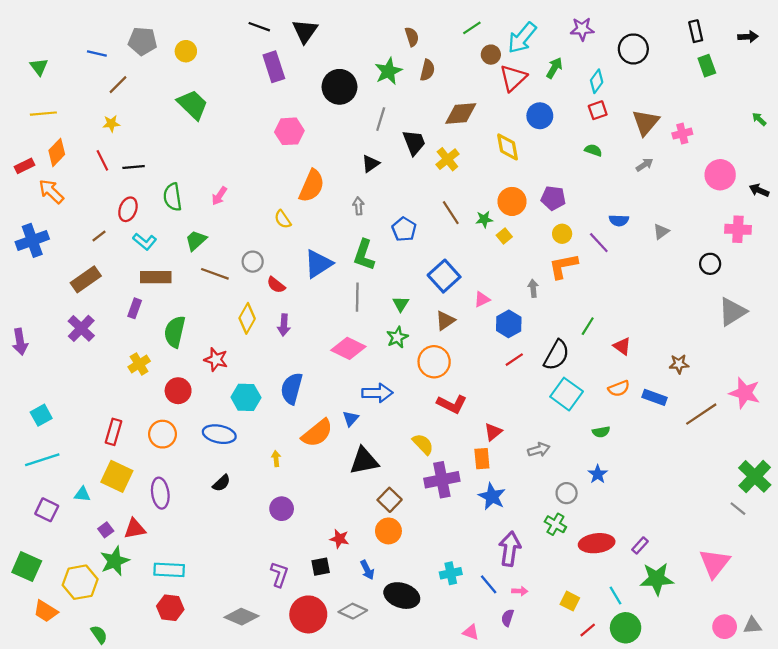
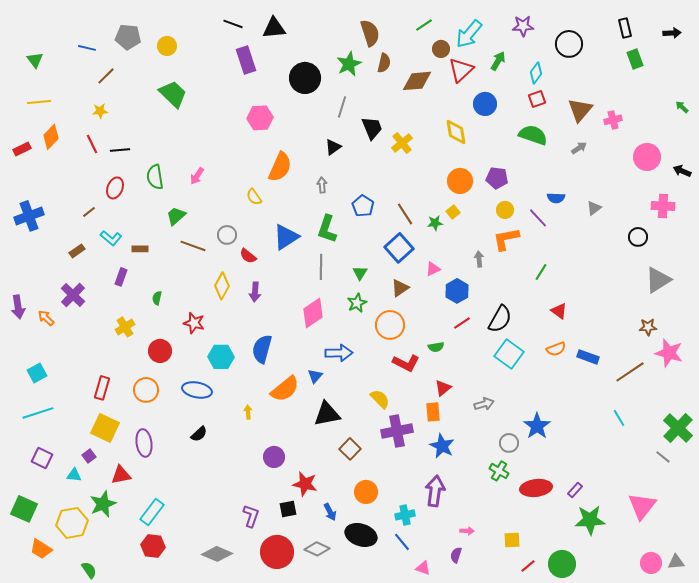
black triangle: (305, 31) -> (274, 28), turned 50
brown semicircle: (412, 37) -> (370, 33), size x1.5
brown diamond: (461, 114) -> (417, 81), moved
green semicircle: (593, 150) -> (533, 135), size x1.8
orange arrow: (51, 191) -> (46, 318), moved, size x0.7
brown line: (451, 213) -> (405, 214), moved
green star: (484, 219) -> (435, 223), moved
cyan L-shape: (145, 242) -> (111, 238), moved
brown rectangle: (156, 277) -> (140, 249), size x0.6
brown rectangle: (86, 279) -> (77, 251), size x0.6
green line: (588, 326) -> (541, 272), moved
green semicircle: (175, 332) -> (157, 298), size x0.5
pink diamond: (348, 348) -> (313, 313), turned -60
brown star: (679, 364) -> (648, 327), moved
green semicircle: (601, 432) -> (436, 347), moved
blue star: (598, 474) -> (537, 426), size x1.5
cyan triangle: (82, 494) -> (74, 475), moved
purple circle: (282, 509) -> (274, 457), moved
purple square: (106, 530) -> (89, 456), moved
orange circle: (388, 531) -> (366, 492), moved
red star: (339, 539) -> (305, 484), size x1.4
purple arrow: (510, 549) -> (435, 491), moved
cyan rectangle: (169, 570) -> (152, 512), turned -56
blue line: (489, 584) -> (402, 542), moved
cyan line: (616, 596) -> (619, 418), moved
yellow square: (570, 601) -> (512, 540), turned -30

